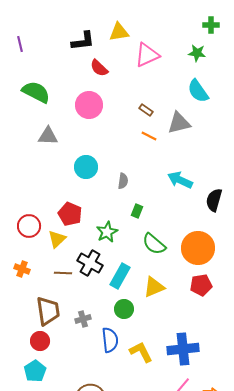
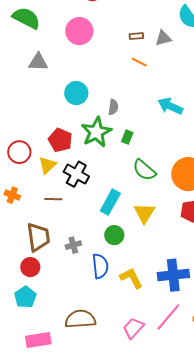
brown rectangle: (146, 110) -> (136, 36), turned -40
gray triangle: (179, 123) -> (163, 38), moved, size x0.7
green star: (107, 232) -> (96, 132), moved, size x1.4
black cross: (90, 263) -> (76, 174), moved
yellow triangle: (154, 287) -> (144, 213), turned -35

